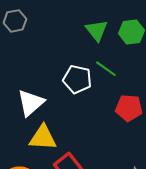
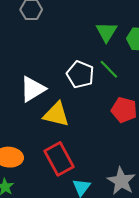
yellow triangle: (43, 138) -> (56, 114), moved

